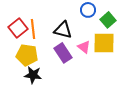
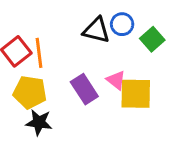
black triangle: (63, 30) -> (96, 30), moved
yellow square: (104, 43) -> (136, 94), moved

